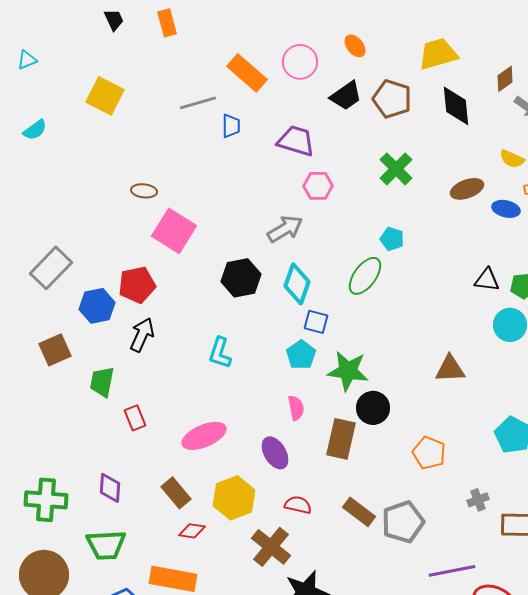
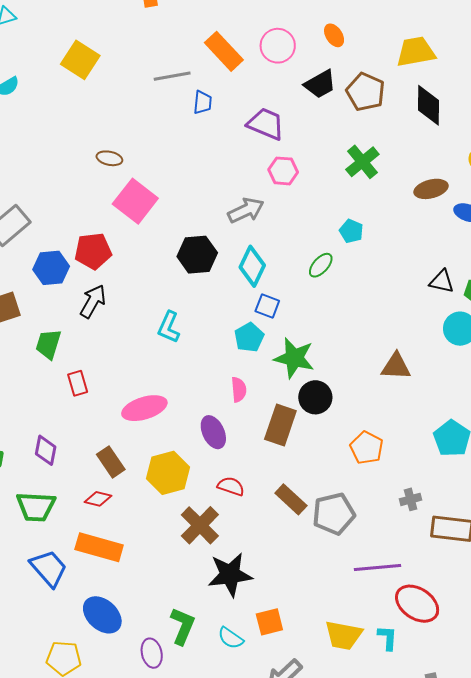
green ellipse: (365, 276) -> (321, 265), size x0.7
red diamond: (192, 531) -> (98, 499), moved

